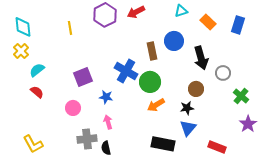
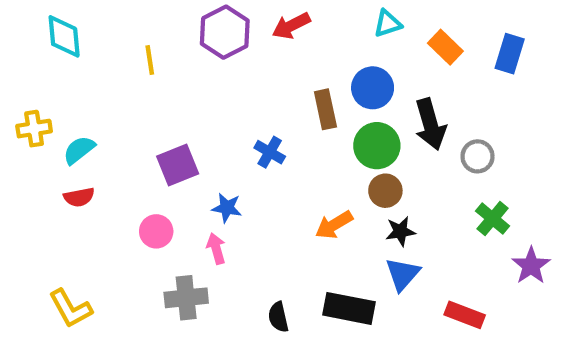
cyan diamond: (23, 27) -> (64, 36), moved
yellow cross: (21, 51) -> (34, 129), moved, turned 35
blue cross: (126, 71) -> (270, 152), size x0.6
green circle: (150, 82) -> (377, 146), moved
brown circle: (196, 89) -> (385, 191), moved
red semicircle: (37, 92) -> (79, 197), turned 128
green cross: (241, 96) -> (493, 219), moved
pink arrow: (108, 122) -> (216, 249), moved
black semicircle: (106, 148) -> (278, 317), moved

